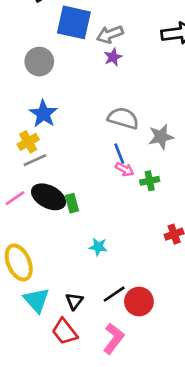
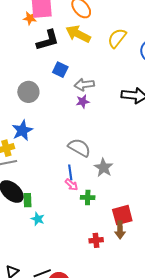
blue square: (74, 22) -> (60, 70), size x0.6
gray star: (161, 137) -> (104, 168), turned 30
cyan star: (98, 247) -> (38, 219), moved

